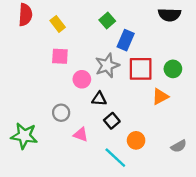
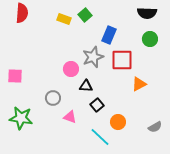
green square: (107, 20) -> (85, 15), moved
yellow rectangle: (58, 24) -> (64, 19), moved, turned -32
pink square: (60, 56) -> (15, 76), moved
green circle: (173, 69) -> (150, 39), moved

